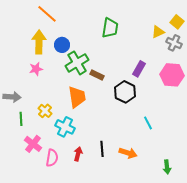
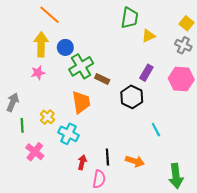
green trapezoid: (110, 28) -> (130, 18), moved
yellow triangle: (158, 32) -> (149, 36), moved
gray arrow: (12, 97) -> (13, 102), turned -72
pink semicircle: (52, 158) -> (99, 179), moved
green arrow: (167, 167) -> (176, 176), size x1.6

